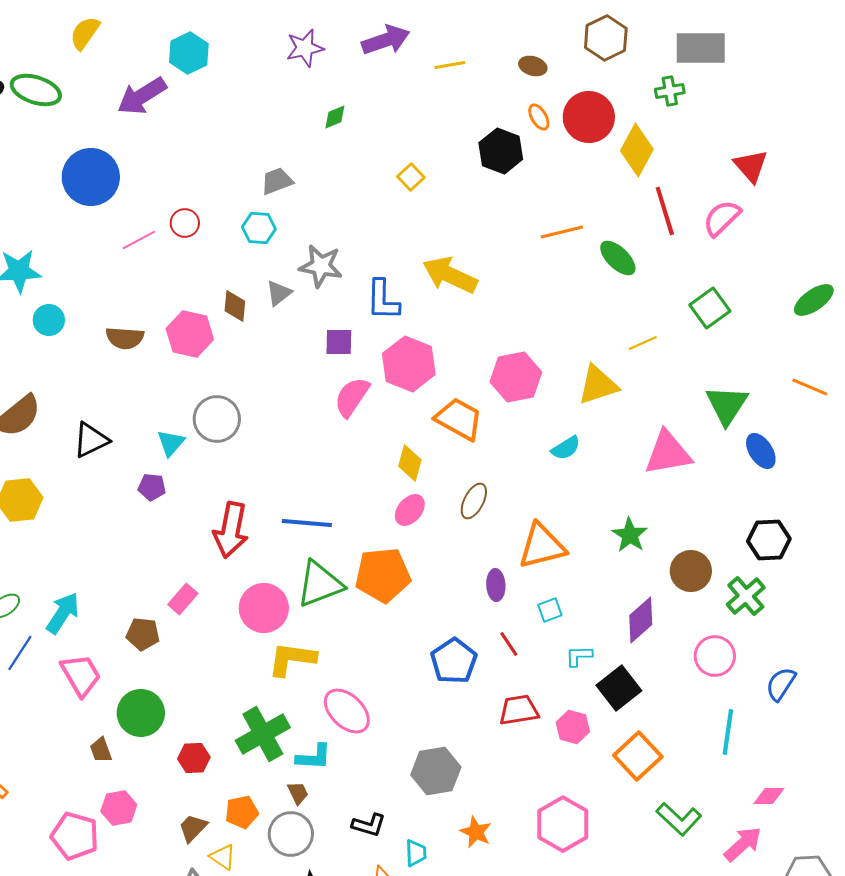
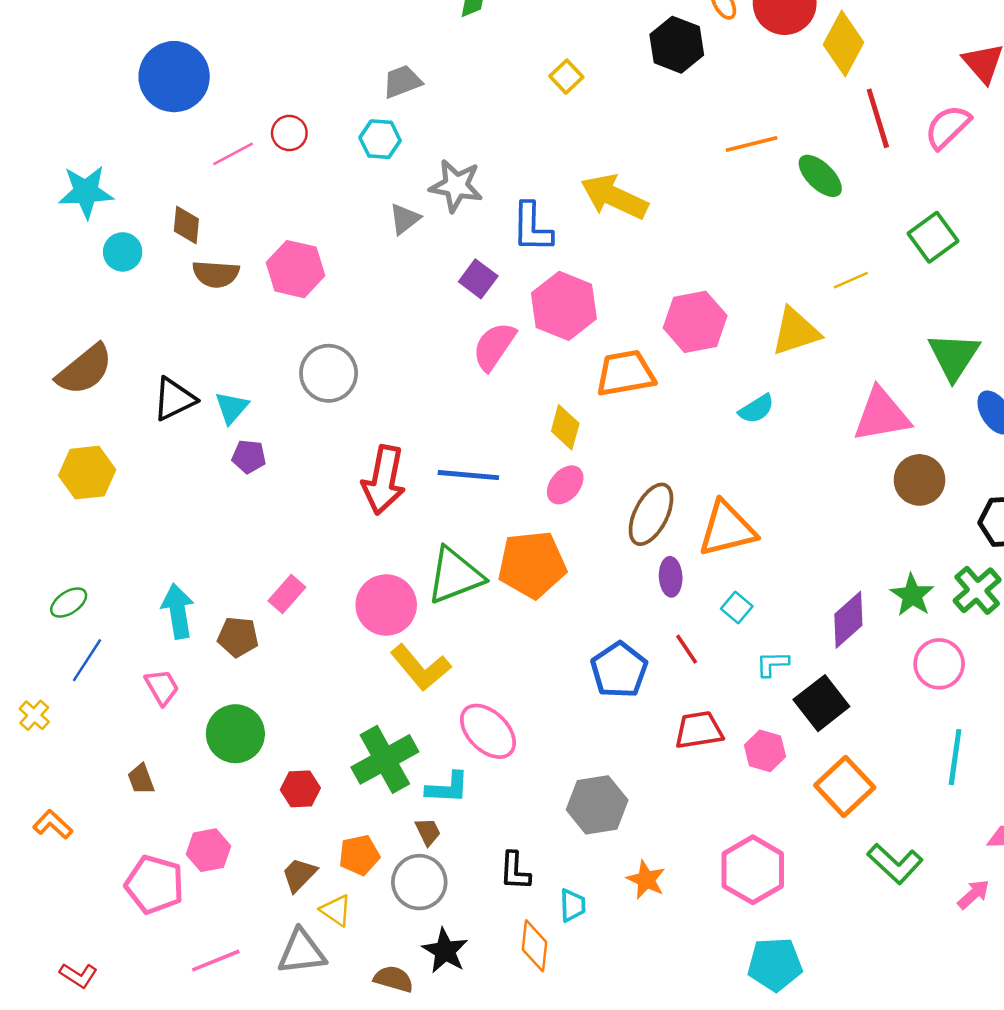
brown diamond: (235, 306) -> (186, 225), moved
purple square: (339, 342) -> (478, 279), turned 36
orange trapezoid: (459, 419) -> (625, 373), turned -39
cyan triangle: (171, 443) -> (232, 408), moved
brown ellipse: (474, 501) -> (651, 514), moved, size x1.4
blue line: (307, 523) -> (468, 475), moved
red arrow: (231, 530) -> (384, 480), moved
green star: (630, 535) -> (912, 595), moved
brown circle: (691, 571) -> (920, 480), moved
cyan square: (550, 610) -> (737, 607), turned -30
cyan arrow: (63, 613) -> (178, 611), moved, turned -42
yellow L-shape: (292, 659) -> (421, 668), turned -138
pink trapezoid: (81, 675) -> (162, 687), size x0.7
brown trapezoid: (101, 750) -> (141, 779), moved
black L-shape: (369, 825) -> (515, 871), turned 76
pink arrow: (743, 844) -> (973, 894), size x0.7

